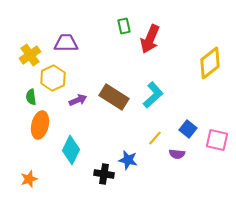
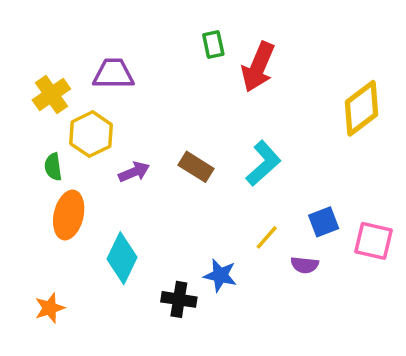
brown rectangle: (114, 97) -> (196, 167), size x0.7
blue square: (188, 129) -> (324, 222), turned 30

